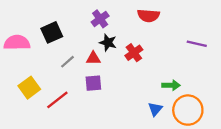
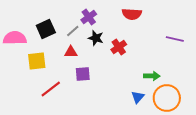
red triangle: (93, 58) -> (71, 52), moved
gray line: (67, 62) -> (73, 31), moved
yellow square: (29, 88) -> (37, 61), moved, turned 30

